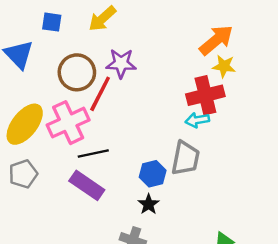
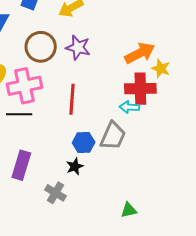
orange arrow: (216, 40) -> (140, 53), moved
red line: (100, 94) -> (72, 99), moved, turned -36
black line: (93, 154) -> (19, 114), moved
purple rectangle: (87, 185) -> (21, 165), moved, turned 60

